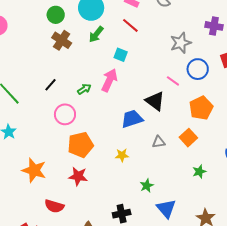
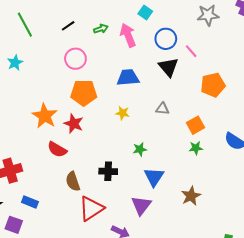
blue circle: (198, 69) -> (166, 39), moved
pink arrow: (109, 80) -> (128, 35), turned -60
green arrow: (84, 89) -> (101, 29), moved
blue trapezoid: (132, 119) -> (128, 78), moved
orange square: (188, 138) -> (196, 125), moved
orange star: (34, 170) -> (45, 116), moved
red semicircle: (54, 206) -> (57, 150), moved

